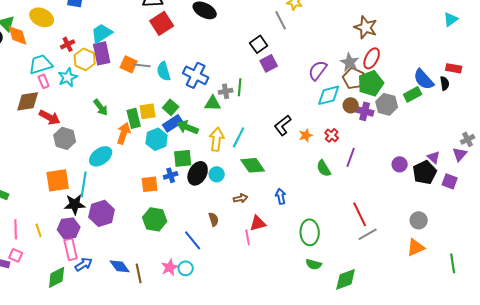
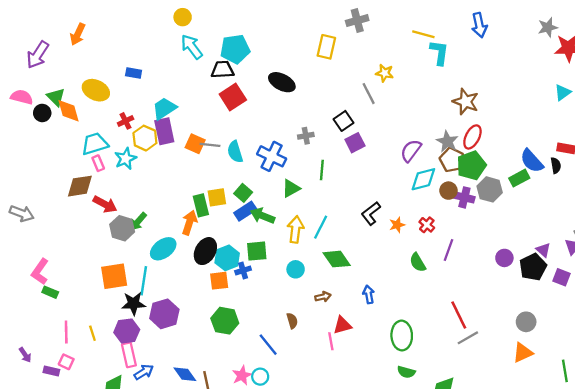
gray cross: (226, 91) -> (306, 136), moved
green triangle: (213, 103) -> (291, 188), turned -30
green arrow: (101, 107) -> (138, 221), moved, turned 78
cyan hexagon: (157, 139) -> (227, 258), moved
black ellipse: (198, 173) -> (205, 251), moved

